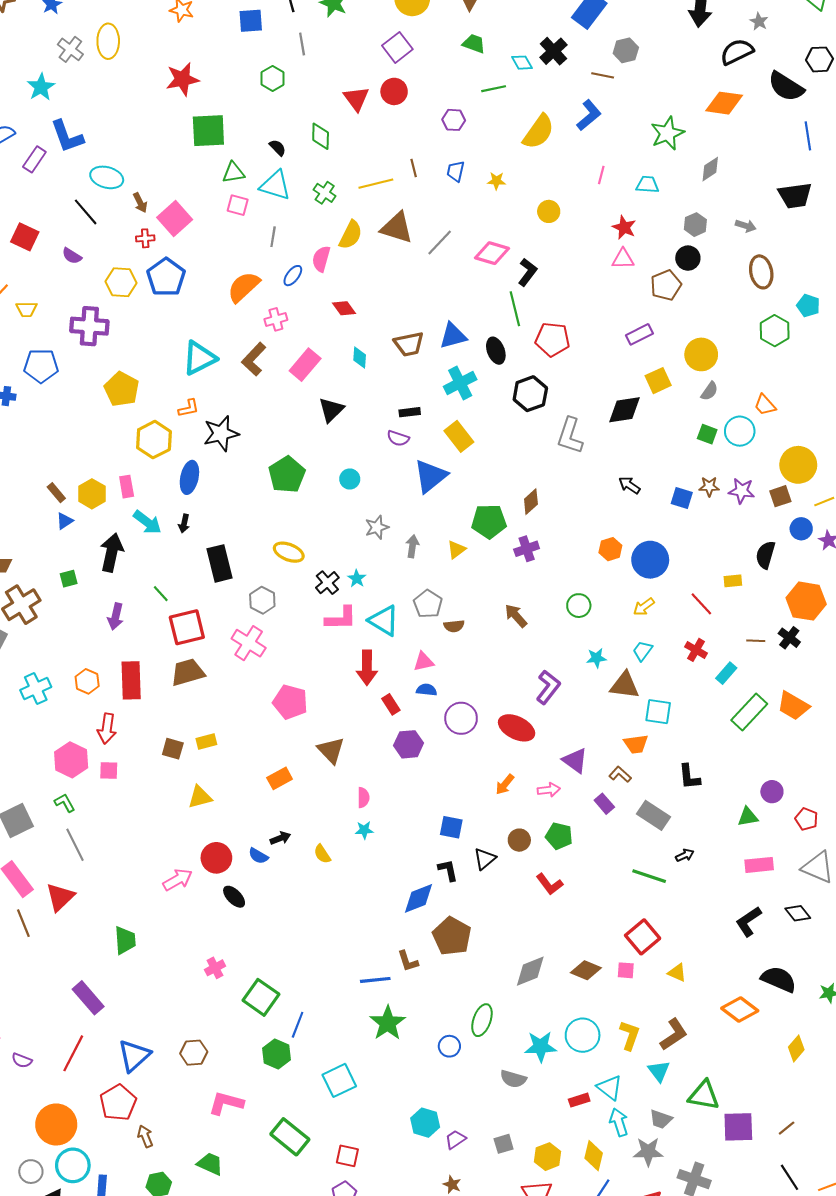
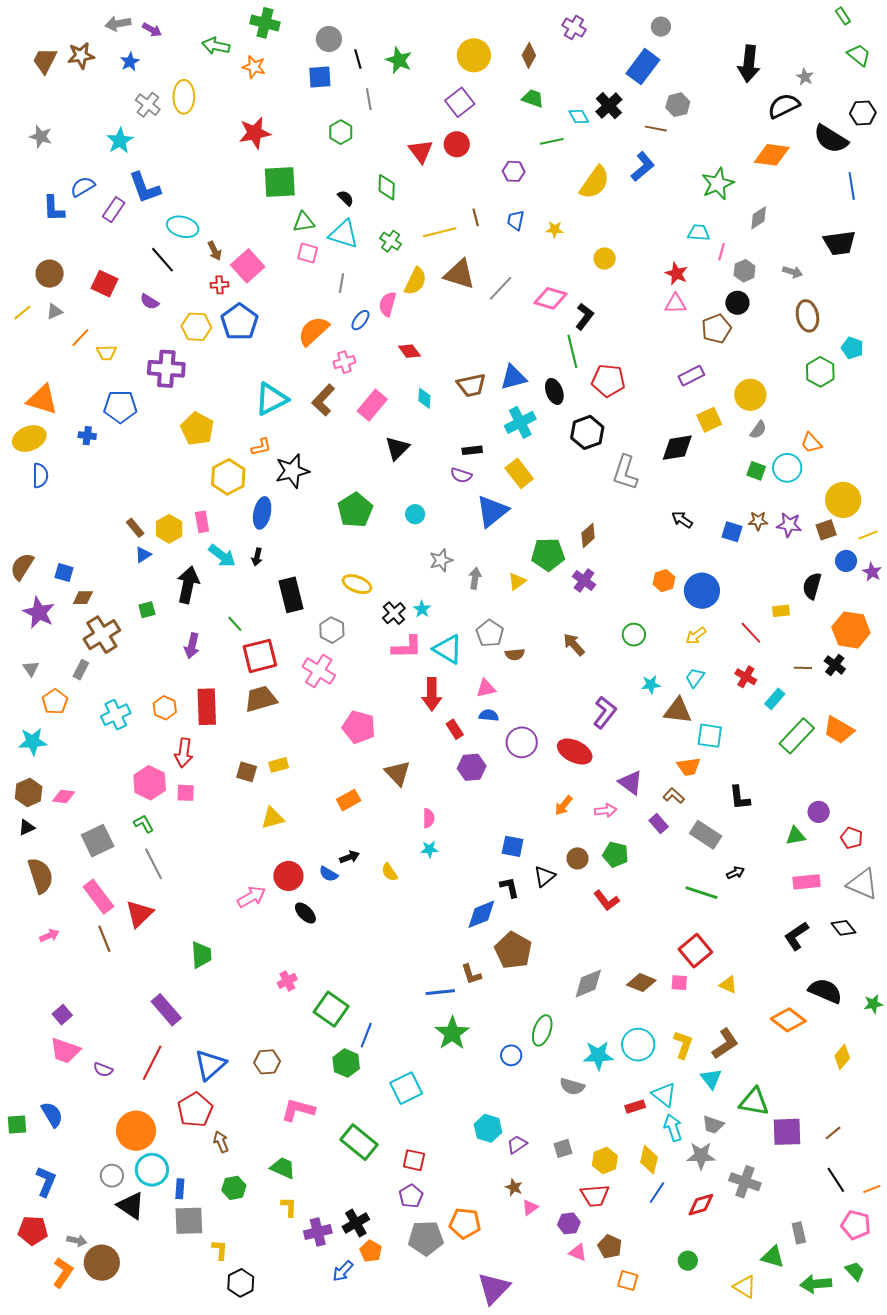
pink line: (601, 175) -> (722, 252), moved
purple cross: (527, 549) -> (584, 580), turned -35

